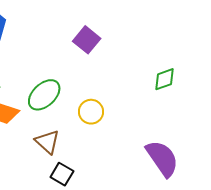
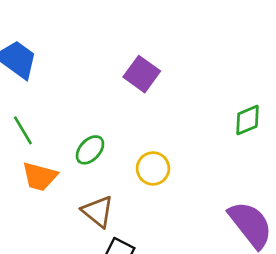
green ellipse: (44, 95) -> (90, 150), size x0.7

